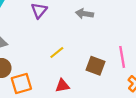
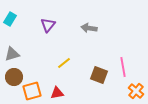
red triangle: (62, 86) -> (57, 93), moved

